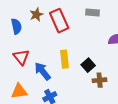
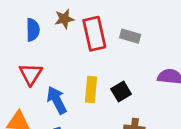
gray rectangle: (92, 13) -> (130, 36), moved
black square: (88, 65) -> (121, 91), moved

